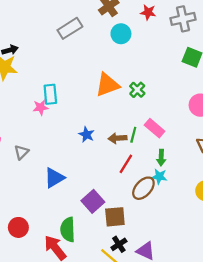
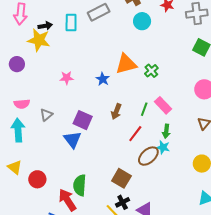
cyan rectangle: (50, 94) -> (71, 23), moved
blue star: (87, 135) -> (103, 79), moved
brown arrow: (117, 138) -> (116, 111), moved, turned -70
blue triangle: (54, 178) -> (73, 140), turned -42
purple square: (93, 201) -> (83, 120), moved, turned -30
brown square: (115, 217) -> (121, 178), turned 30

